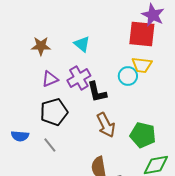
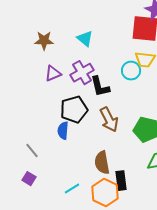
black pentagon: (54, 112) -> (74, 110), moved
blue semicircle: (20, 136) -> (63, 131), moved, turned 90
gray line: (50, 145) -> (32, 151), moved

